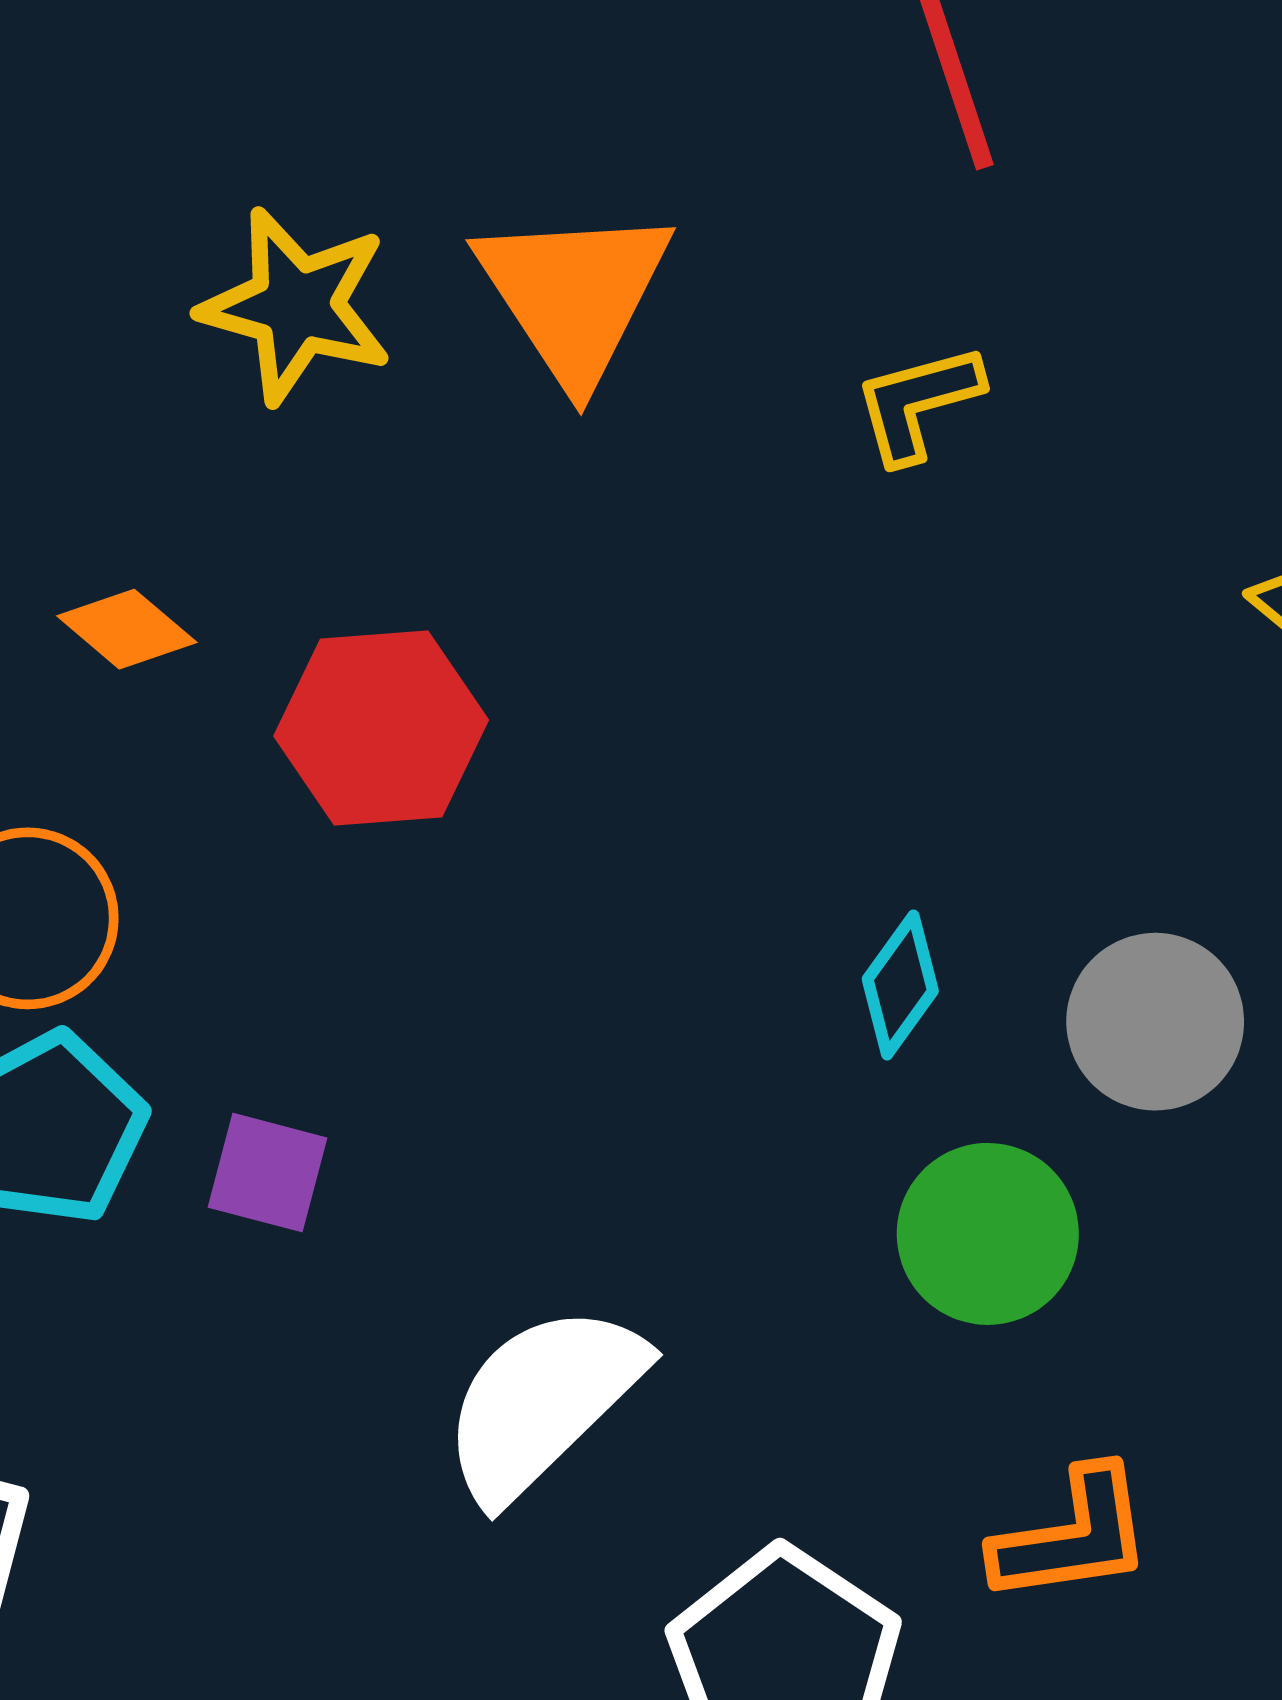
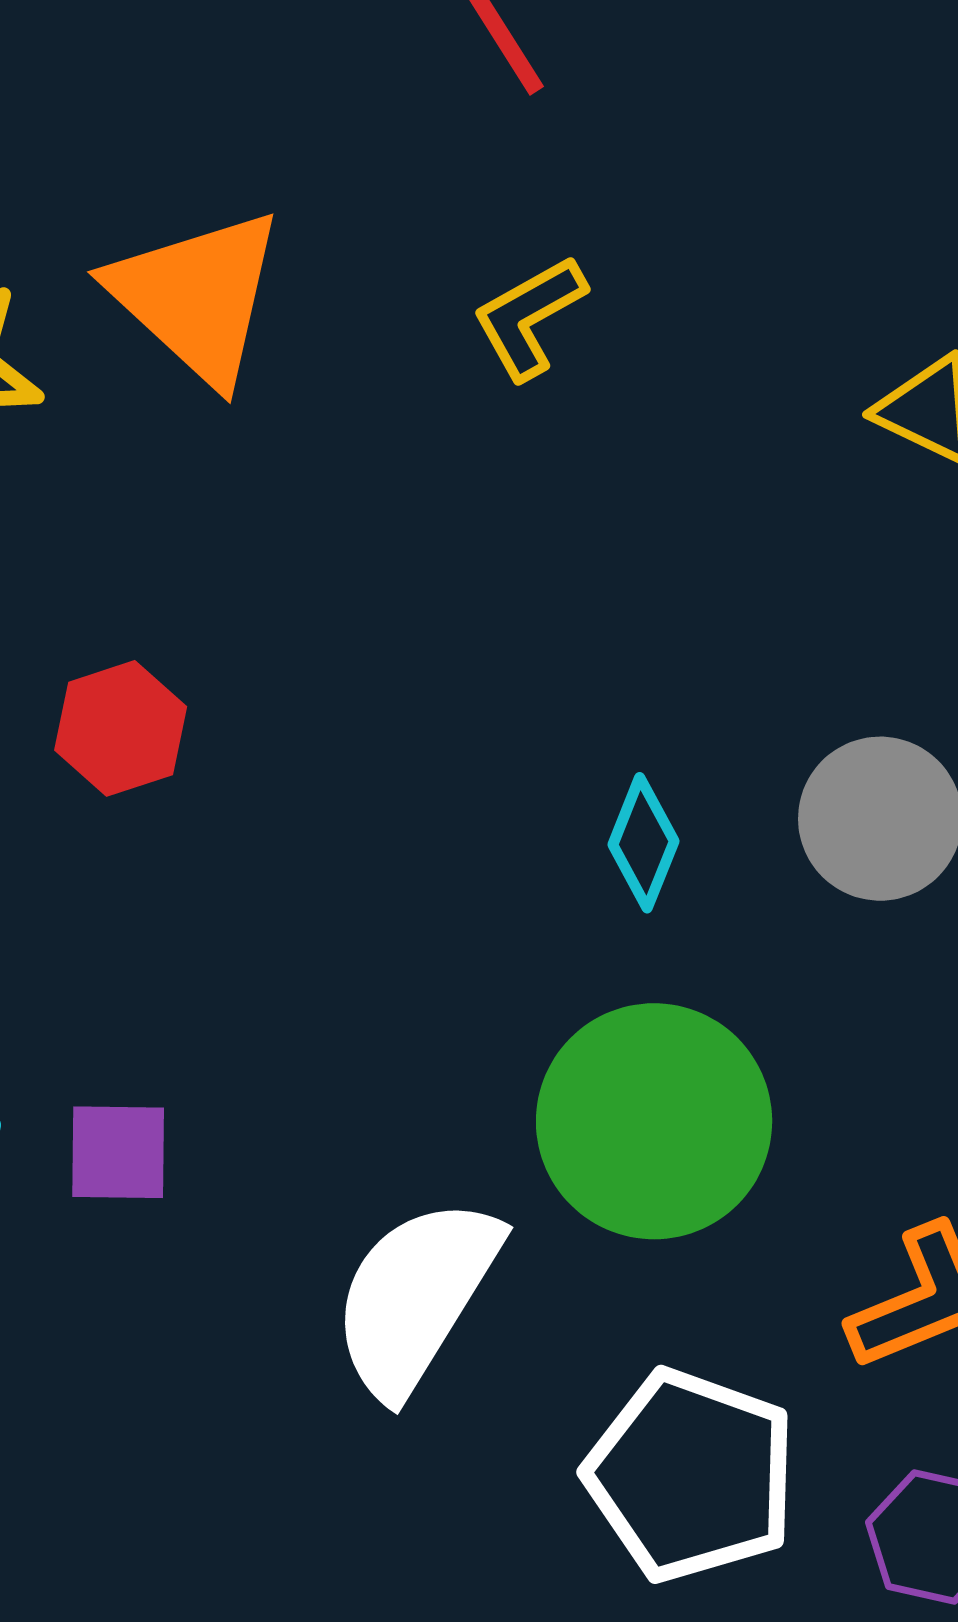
red hexagon: (381, 728) -> (121, 728), size x0.7
green circle: (988, 1234) -> (654, 1121), moved, size x1.4

